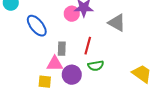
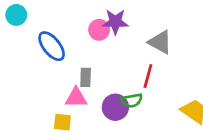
red line: (88, 46) -> (148, 76), moved
purple circle: (72, 75) -> (115, 107), moved

